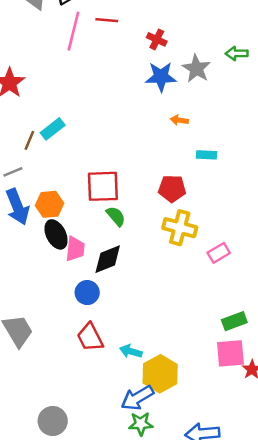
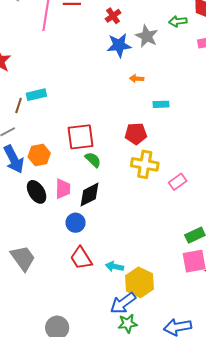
red cross: (157, 39) -> (113, 16), turned 35
cyan rectangle: (53, 129) -> (36, 95), turned 30
black ellipse: (56, 234) -> (37, 192), moved

